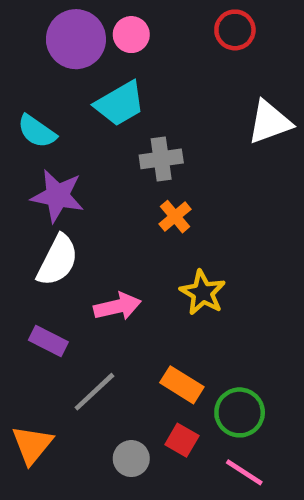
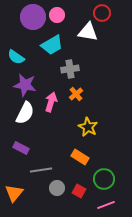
white triangle: (270, 122) -> (88, 32), moved, turned 30
pink arrow: (117, 306) -> (51, 102), moved, turned -60
orange rectangle: (182, 385) -> (80, 157), moved
gray line: (94, 392) -> (41, 170), turned 35
gray circle: (131, 459) -> (57, 188), moved
pink line: (244, 472) -> (106, 205), turned -54

